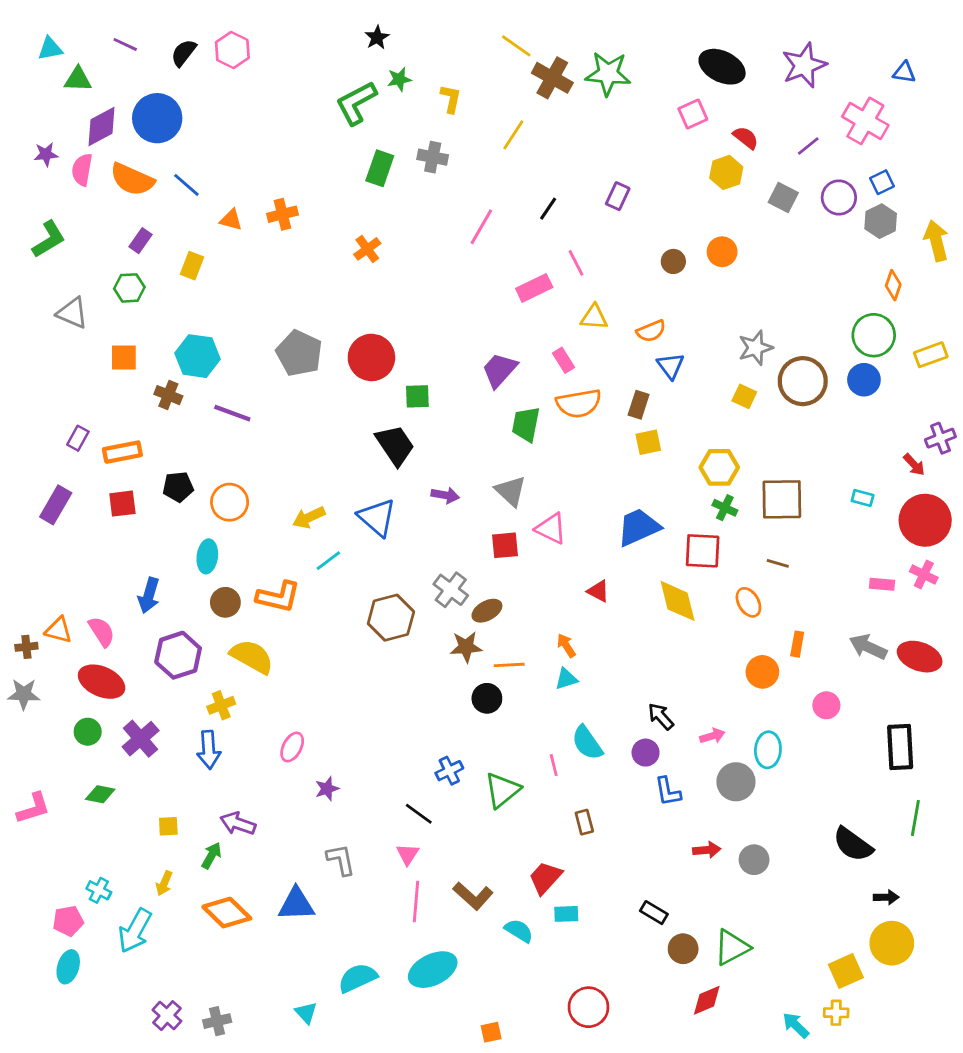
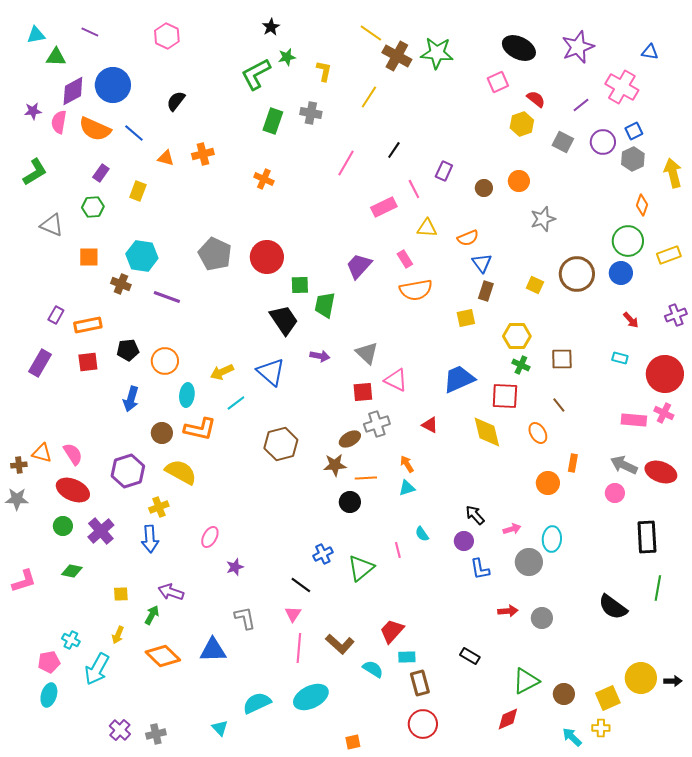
black semicircle: (184, 53) -> (176, 101), moved
purple rectangle: (618, 196) -> (444, 171), moved
orange cross: (367, 249) -> (264, 179), turned -30
gray star: (755, 348) -> (543, 219), moved
brown rectangle: (639, 405) -> (486, 291), moved
green trapezoid: (526, 424) -> (325, 305), moved
red arrow: (914, 465) -> (631, 320), moved
brown square: (782, 499) -> (562, 359), size x0.7
cyan ellipse: (207, 556) -> (187, 395), moved
brown line: (778, 563) -> (559, 405), turned 35
pink rectangle: (882, 584) -> (634, 420), size x1.4
gray cross: (451, 590) -> (377, 424), moved, turned 35
blue arrow: (149, 595) -> (131, 399), moved
pink circle: (826, 705) -> (615, 493), moved
cyan semicircle: (587, 743) -> (422, 534), size x0.6
brown rectangle: (584, 822) -> (420, 683), moved, size x1.4
black arrow: (886, 897) -> (673, 681), moved
brown circle: (683, 949) -> (564, 694), moved

